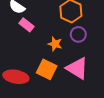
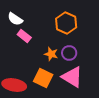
purple circle: (78, 34) -> (69, 53), moved

